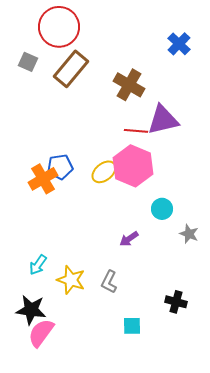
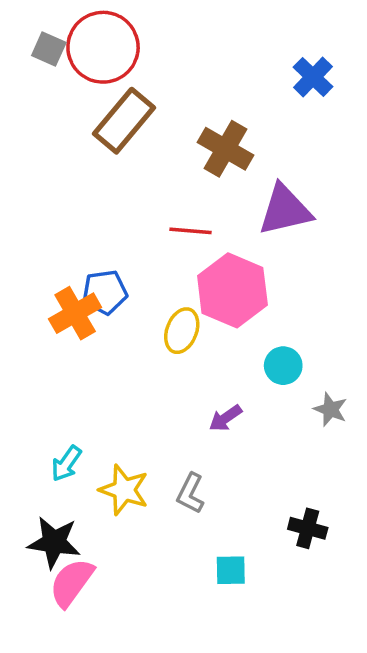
gray square: (28, 62) -> (49, 49), moved
red line: (136, 131) -> (190, 231), moved
yellow ellipse: (104, 172) -> (182, 331), moved, turned -30

